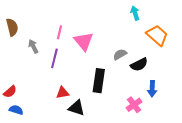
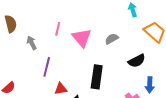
gray semicircle: (120, 54) -> (112, 39), moved
purple line: (54, 58) -> (47, 67), moved

